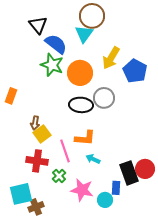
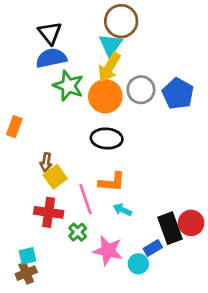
blue semicircle: (56, 44) -> (51, 58), moved, turned -50
yellow arrow: (111, 58) -> (109, 67), moved
gray circle: (104, 98) -> (141, 90), moved
blue rectangle: (116, 188) -> (153, 248), turned 56
cyan square: (21, 194) -> (27, 256), size x0.6
brown cross: (36, 207) -> (26, 273), moved

